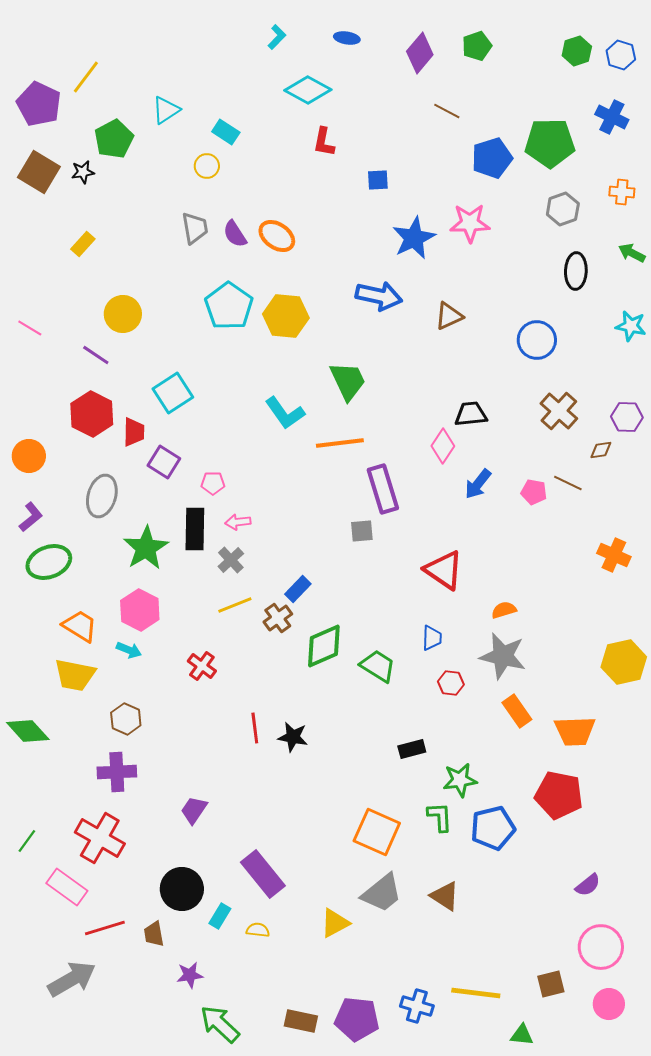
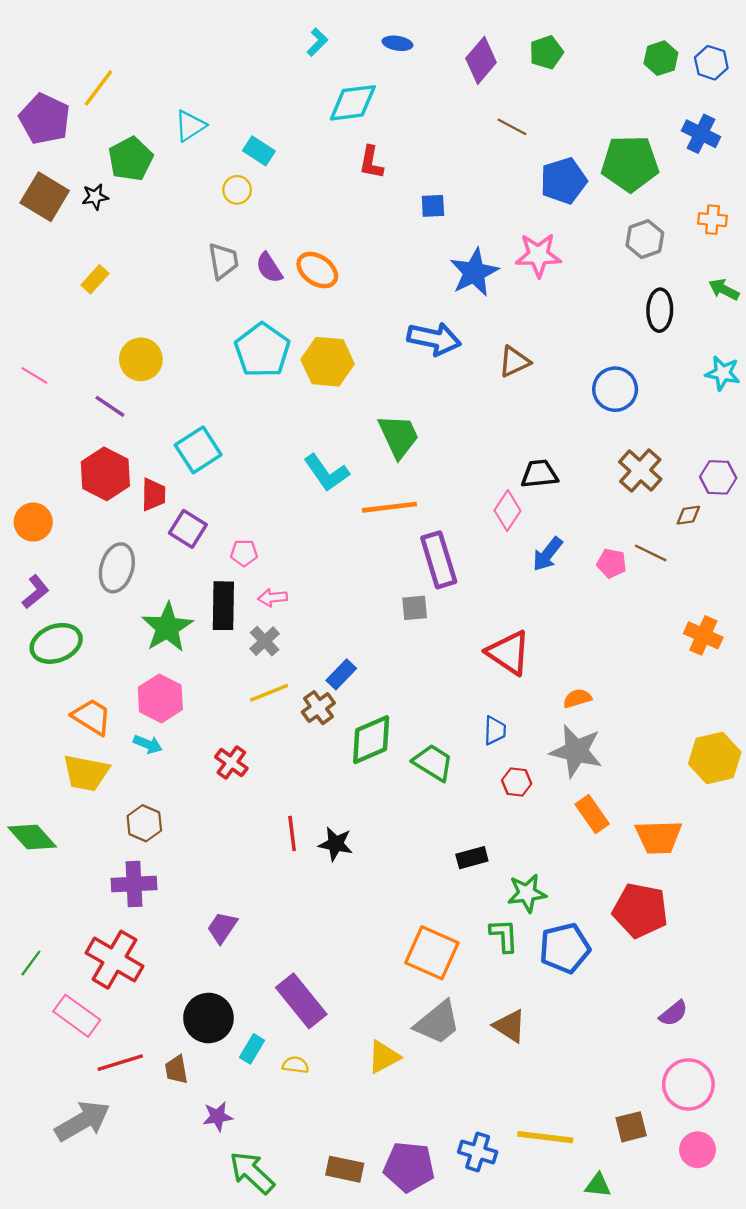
cyan diamond: (308, 90) -> (353, 103), turned -36

